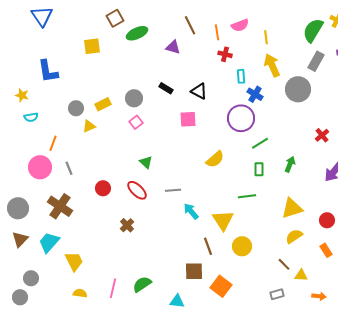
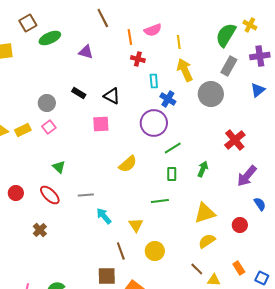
brown line: (190, 25) -> (103, 18), moved
yellow rectangle: (103, 104) -> (23, 130), moved
red cross: (322, 135) -> (235, 140), size x1.5
yellow triangle: (223, 220) -> (136, 225), size x0.7
orange rectangle: (326, 250) -> (239, 268), moved

